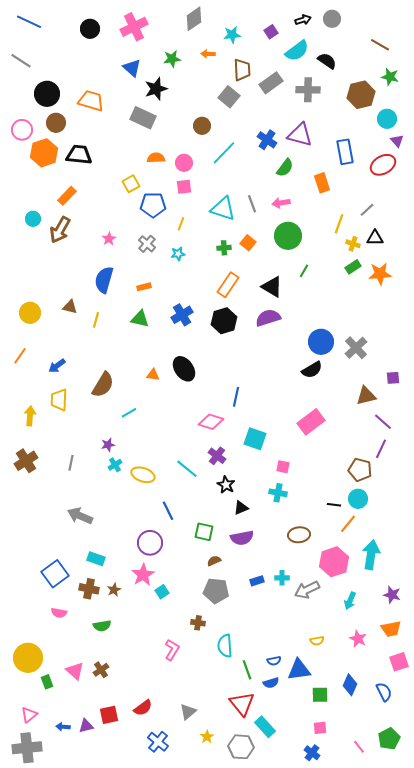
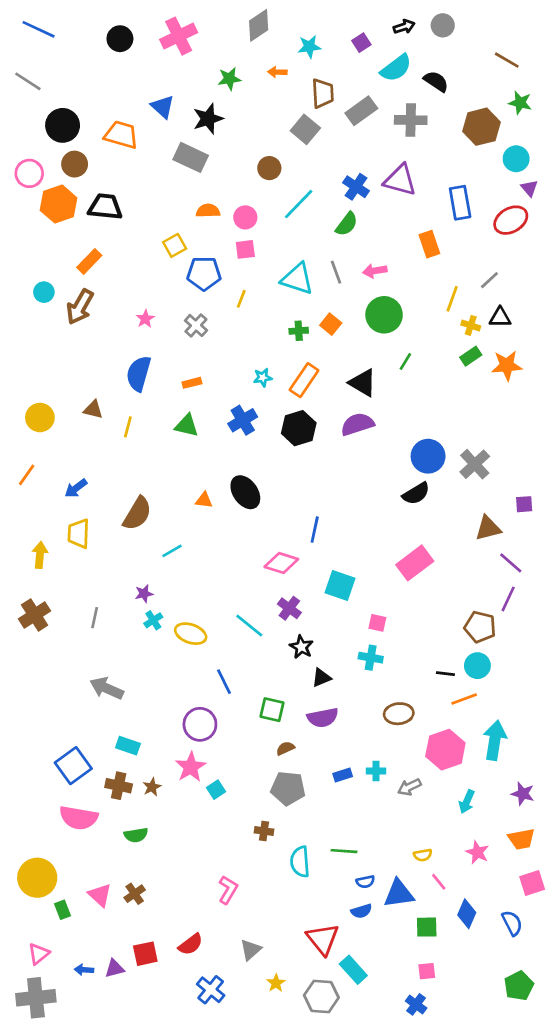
blue triangle: (132, 68) -> (163, 107), moved
green semicircle: (285, 168) -> (347, 224), moved
cyan star: (178, 254) -> (263, 377), moved
orange line: (348, 524) -> (464, 699), turned 30
gray arrow: (307, 590) -> (409, 787), size x0.7
pink semicircle: (59, 613) -> (79, 818), size x1.8
pink L-shape: (172, 650) -> (228, 890), moved
green line: (247, 670) -> (344, 851), moved, turned -66
pink line: (359, 747) -> (439, 882), moved

